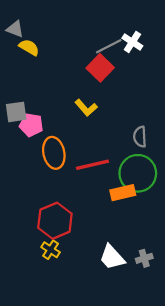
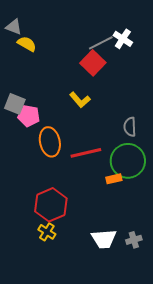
gray square: (16, 112) -> (15, 104), turned 30
orange rectangle: (123, 193) -> (114, 179), size x0.7
white trapezoid: (112, 257) -> (104, 239), turned -52

